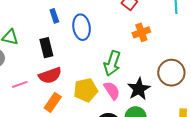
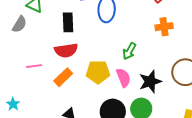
green arrow: (112, 63) -> (129, 51), size x0.7
pink line: (20, 84) -> (34, 66), moved

